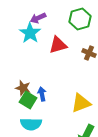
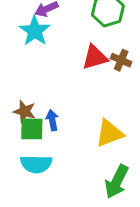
red triangle: (58, 45) -> (95, 57), moved
green square: (28, 100) -> (32, 129), turned -30

